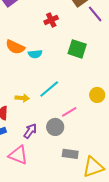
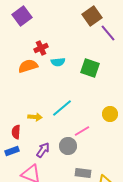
red cross: (51, 20) -> (41, 48), moved
orange semicircle: (15, 47) -> (28, 66), turned 138
cyan semicircle: (35, 54) -> (58, 62), moved

